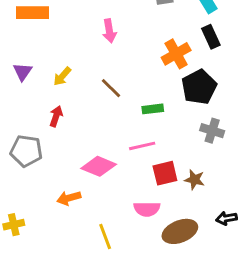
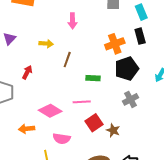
yellow arrow: (62, 76) -> (46, 44), moved, turned -136
brown line: (111, 88) -> (67, 60), turned 56
gray cross: (212, 131) -> (130, 99), turned 35
red square: (165, 173) -> (94, 123), turned -30
pink semicircle: (147, 209) -> (62, 139), moved

